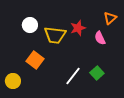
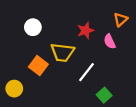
yellow trapezoid: (55, 35) -> (62, 52), moved
green square: (97, 73) -> (104, 95), moved
white line: (73, 76) -> (87, 72), moved

